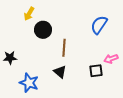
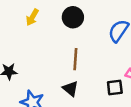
black circle: (43, 30) -> (73, 17), moved

